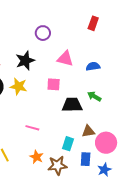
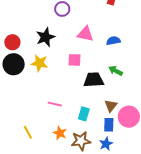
brown triangle: (88, 131) -> (111, 106), turned -40
cyan rectangle: (68, 144) -> (84, 114), moved
blue rectangle: (86, 159) -> (109, 125), moved
blue star: (104, 170) -> (106, 144), moved

